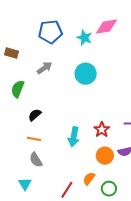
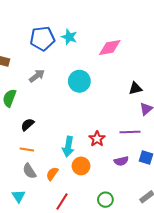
pink diamond: (106, 27) -> (110, 48), moved
cyan star: (84, 38) -> (69, 37), moved
orange circle: (105, 156) -> (81, 166), moved
orange semicircle: (89, 179) -> (52, 174), moved

